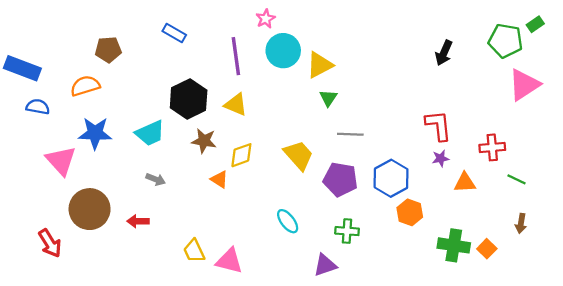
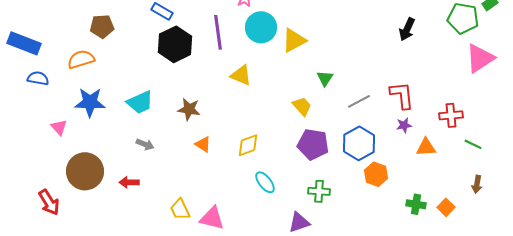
green triangle: (328, 98) -> (325, 78), moved
black hexagon: (189, 99) -> (175, 44), moved
yellow triangle: (236, 105) -> (241, 75), moved
gray line: (350, 134) -> (359, 101), moved, turned -30
yellow diamond: (241, 155) -> (248, 145), moved
yellow trapezoid: (299, 155) -> (302, 106), moved, size x0.7
pink triangle: (61, 161) -> (59, 127), size x0.6
green cross: (454, 245) -> (416, 204), size x0.7

